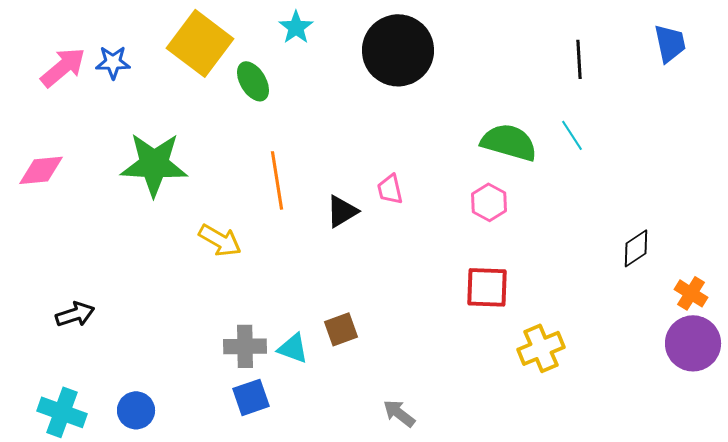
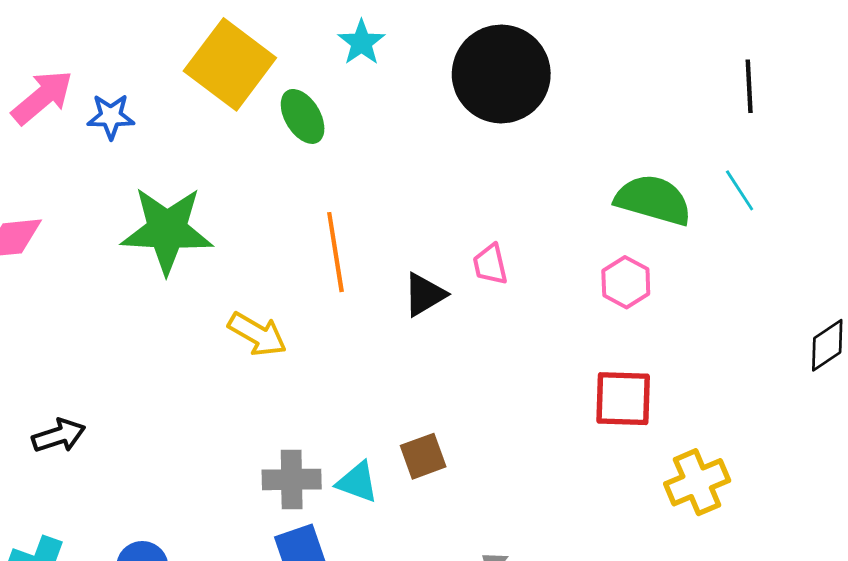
blue star: (113, 62) -> (111, 116), moved

